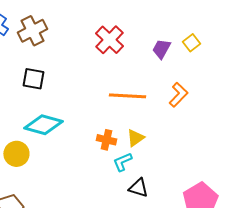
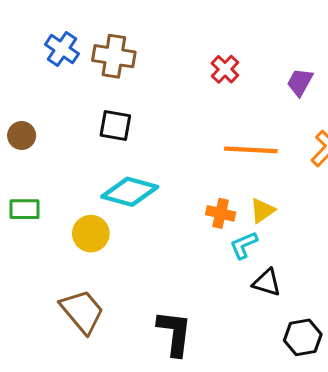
brown cross: (32, 31) -> (114, 56), turned 36
red cross: (109, 40) -> (225, 69), size x0.7

